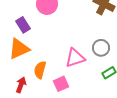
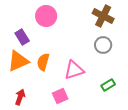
gray circle: (101, 48) -> (103, 45), moved
orange semicircle: (40, 70) -> (43, 62), moved

